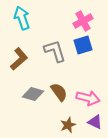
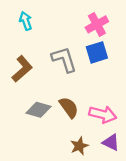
cyan arrow: (22, 18) -> (26, 21), size x0.7

